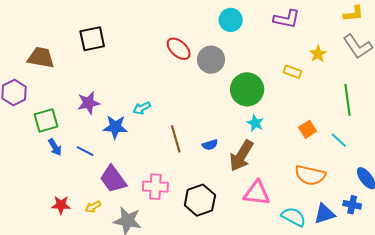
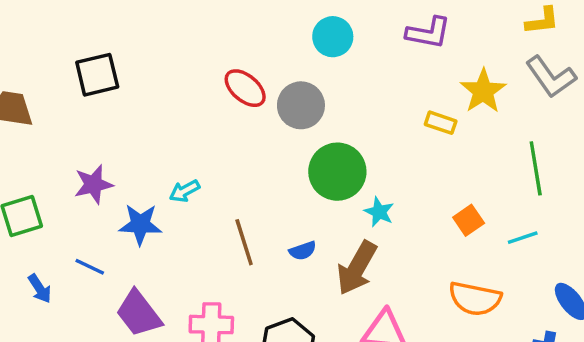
yellow star: (318, 54) -> (483, 91), size x1.5
green circle: (247, 89) -> (337, 172), moved
cyan line: (339, 140) -> (523, 238), turned -60
blue arrow: (55, 147) -> (40, 289), moved

